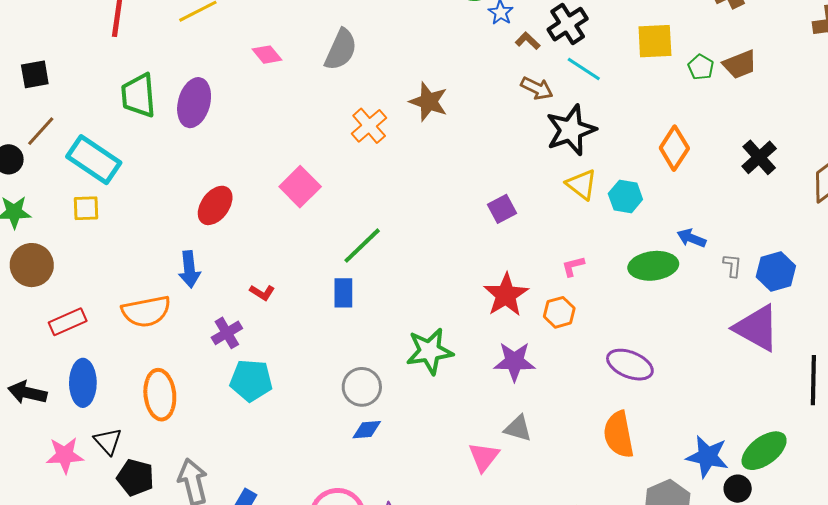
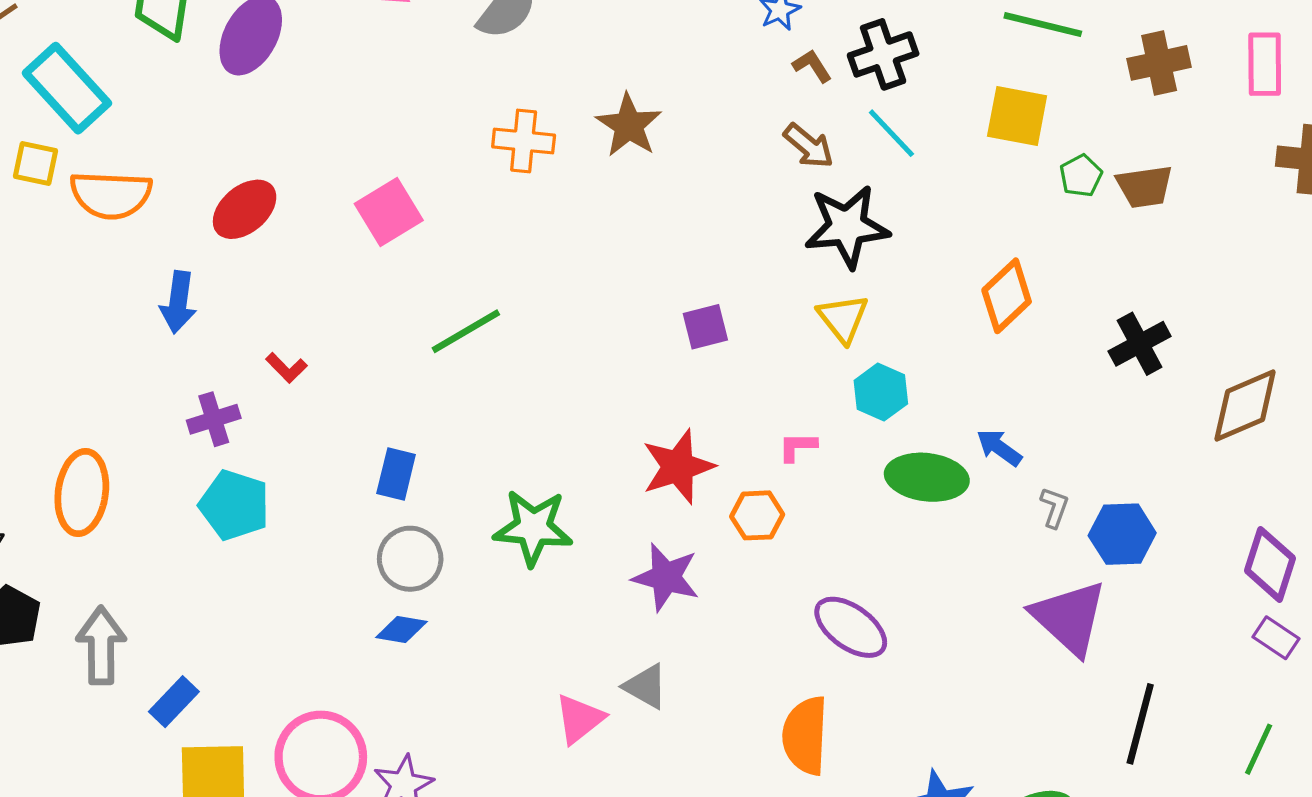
orange cross: (369, 126) -> (524, 141), turned 33
cyan hexagon: (625, 197) -> (881, 392), moved
blue rectangle: (343, 293) -> (396, 474), moved
orange semicircle: (146, 311) -> (111, 195), moved

